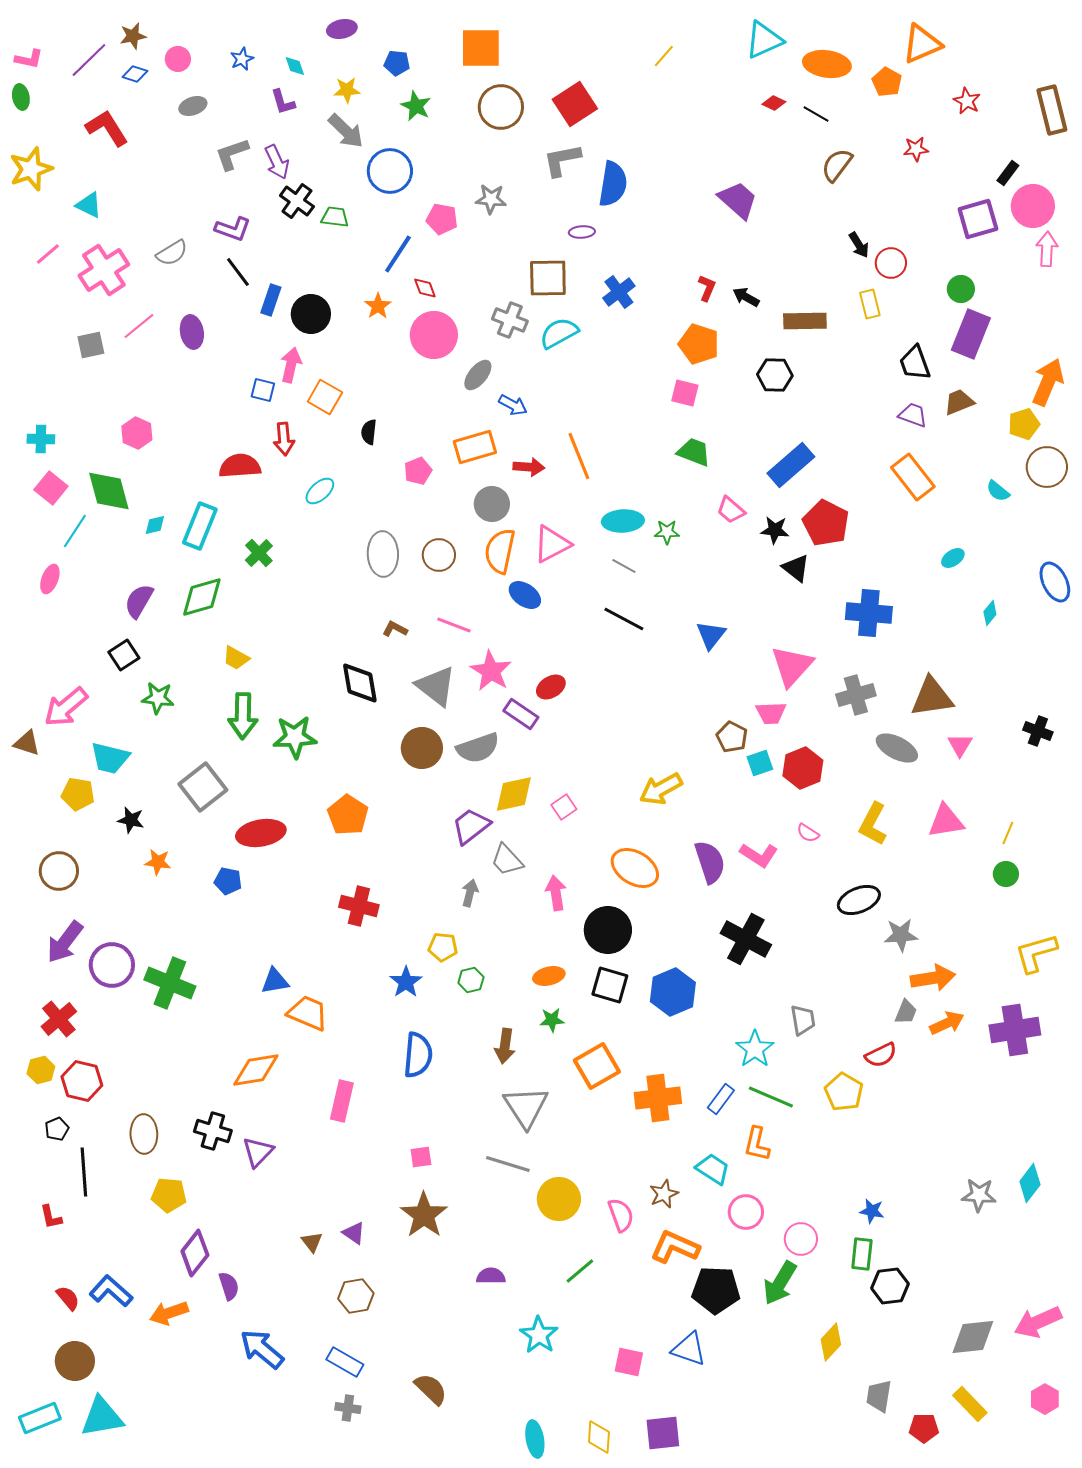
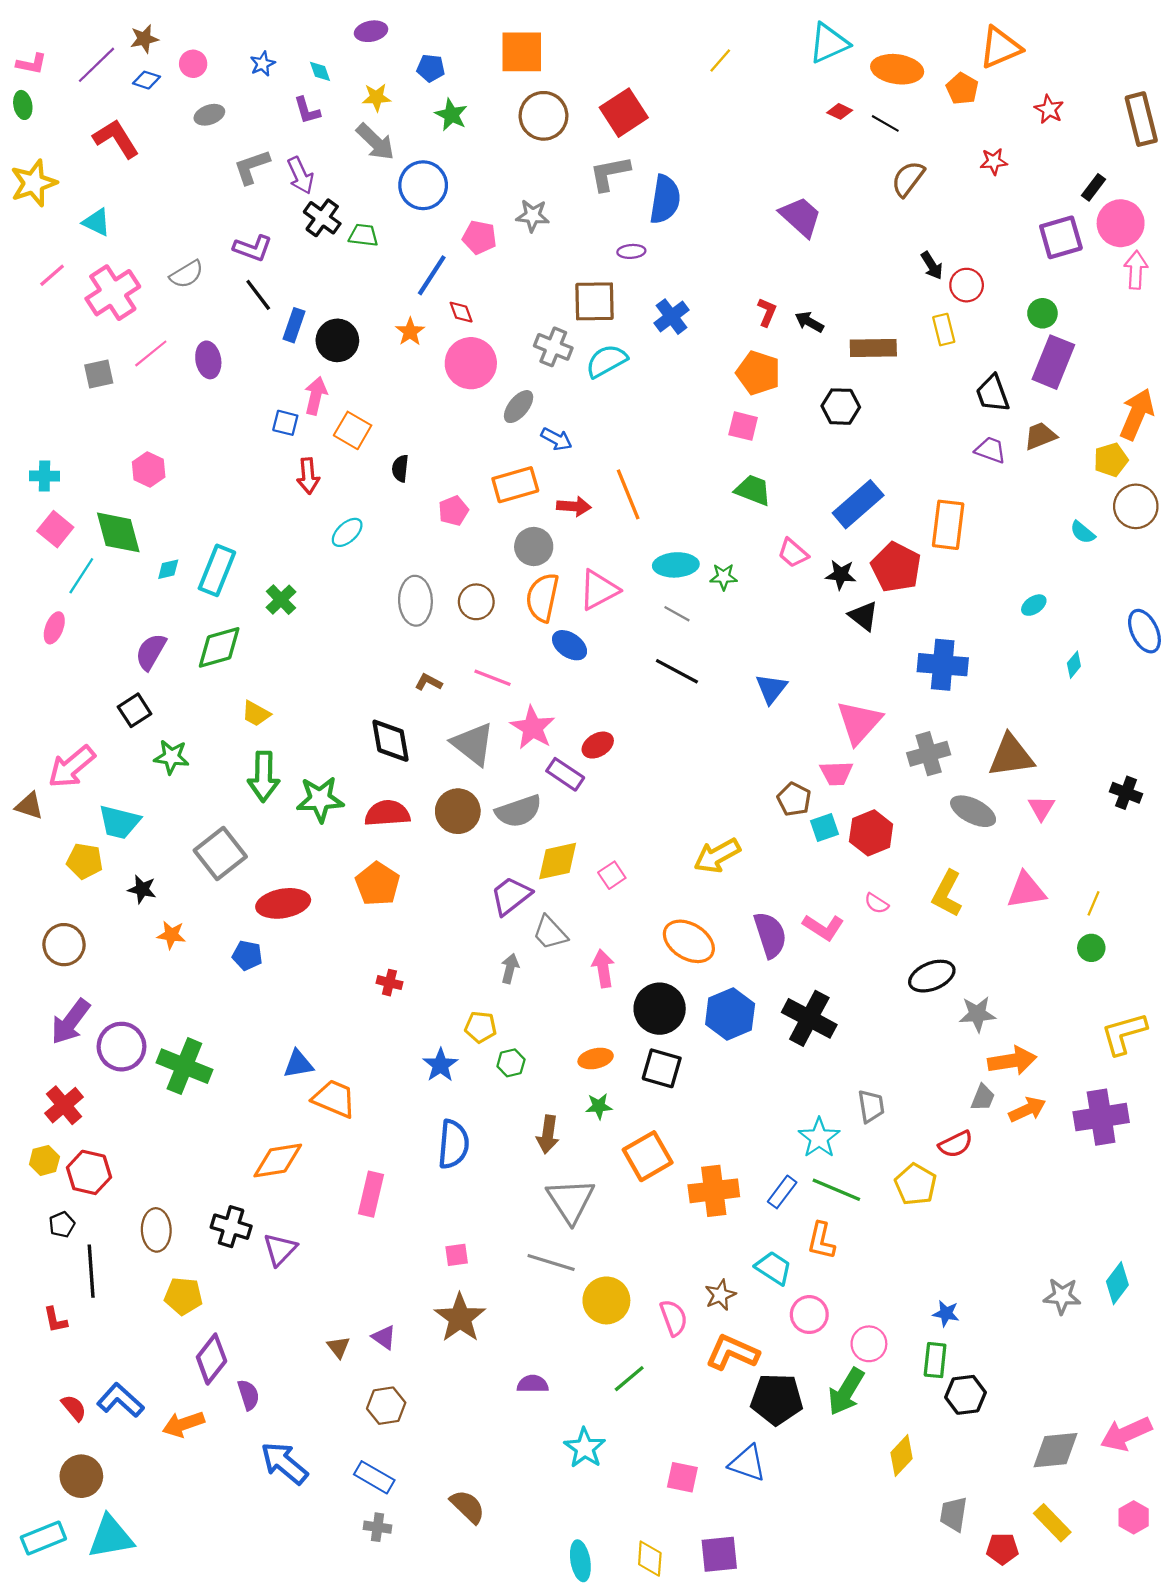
red semicircle: (240, 466) -> (387, 813), moved
orange rectangle: (913, 477) -> (948, 525), moved, turned 45
red cross: (359, 906) -> (389, 983), size x0.6
blue hexagon: (673, 992) -> (730, 1014), moved

